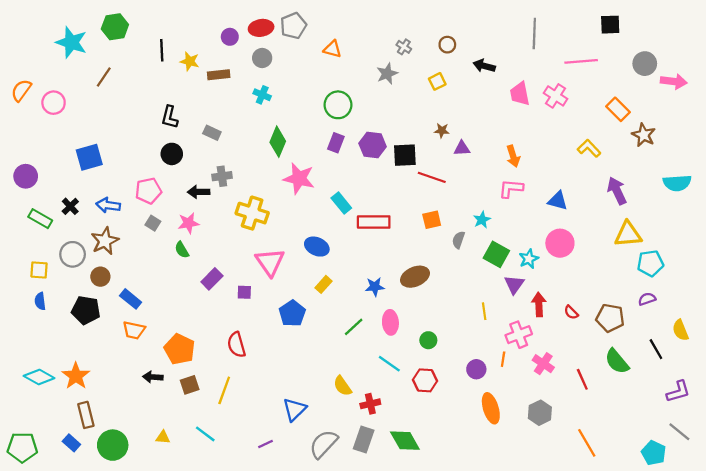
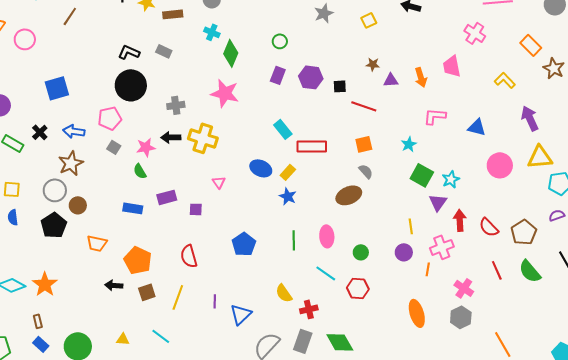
pink trapezoid: (520, 94) -> (452, 66), moved
green circle: (338, 105) -> (280, 41), size x0.6
black L-shape: (170, 117) -> (129, 52), turned 100
gray rectangle: (212, 133) -> (164, 51), moved
green diamond: (278, 142) -> (231, 53), moved
black circle: (172, 154) -> (131, 85), size x1.6
black square: (405, 155) -> (340, 86), size x0.6
orange arrow: (513, 156) -> (421, 77), moved
pink star: (299, 178) -> (225, 93), moved
black arrow: (199, 192) -> (171, 137), moved
gray semicircle: (458, 240) -> (366, 171), moved, turned 119
pink circle: (560, 243) -> (500, 165), moved
gray circle: (73, 254) -> (55, 190), moved
pink triangle: (270, 262) -> (219, 182), size x0.5
brown circle: (100, 277) -> (78, 205), moved
purple rectangle: (212, 279) -> (167, 197), turned 30
yellow rectangle: (323, 284) -> (288, 172), moved
blue star: (375, 287) -> (288, 196), moved, turned 30
blue rectangle: (131, 299) -> (133, 208), moved, turned -30
black pentagon: (86, 310) -> (54, 225), turned 30
red semicircle: (571, 312) -> (489, 227), size x1.5
blue pentagon: (292, 313) -> (244, 244), moved
brown pentagon: (610, 318) -> (524, 232), turned 30
green line: (354, 327) -> (294, 240), turned -48
pink cross: (543, 364) -> (464, 288), moved
purple circle: (476, 369) -> (404, 252), moved
red line: (582, 379) -> (497, 270), moved
brown rectangle: (86, 415) -> (38, 321), moved, size x0.6
purple line: (265, 444) -> (215, 301), moved, turned -64

